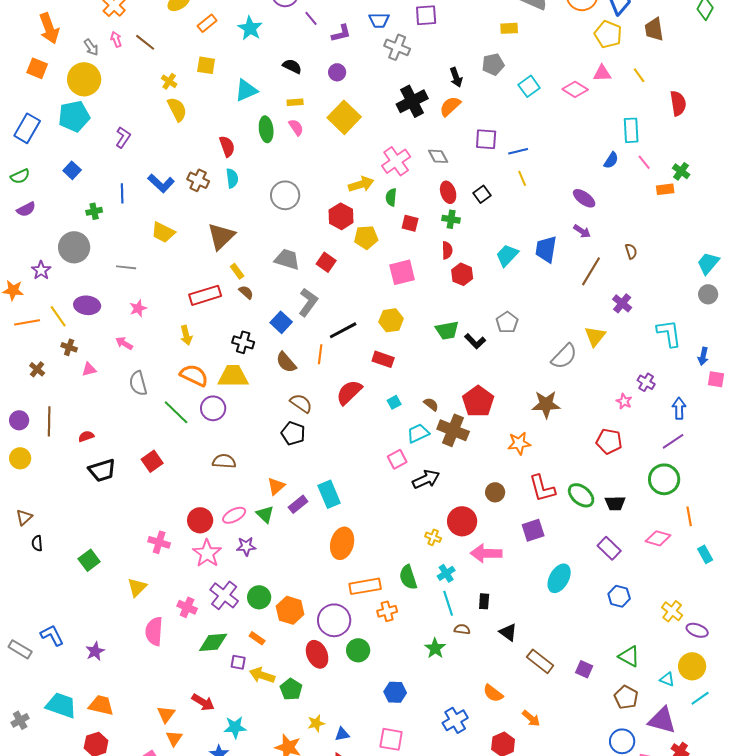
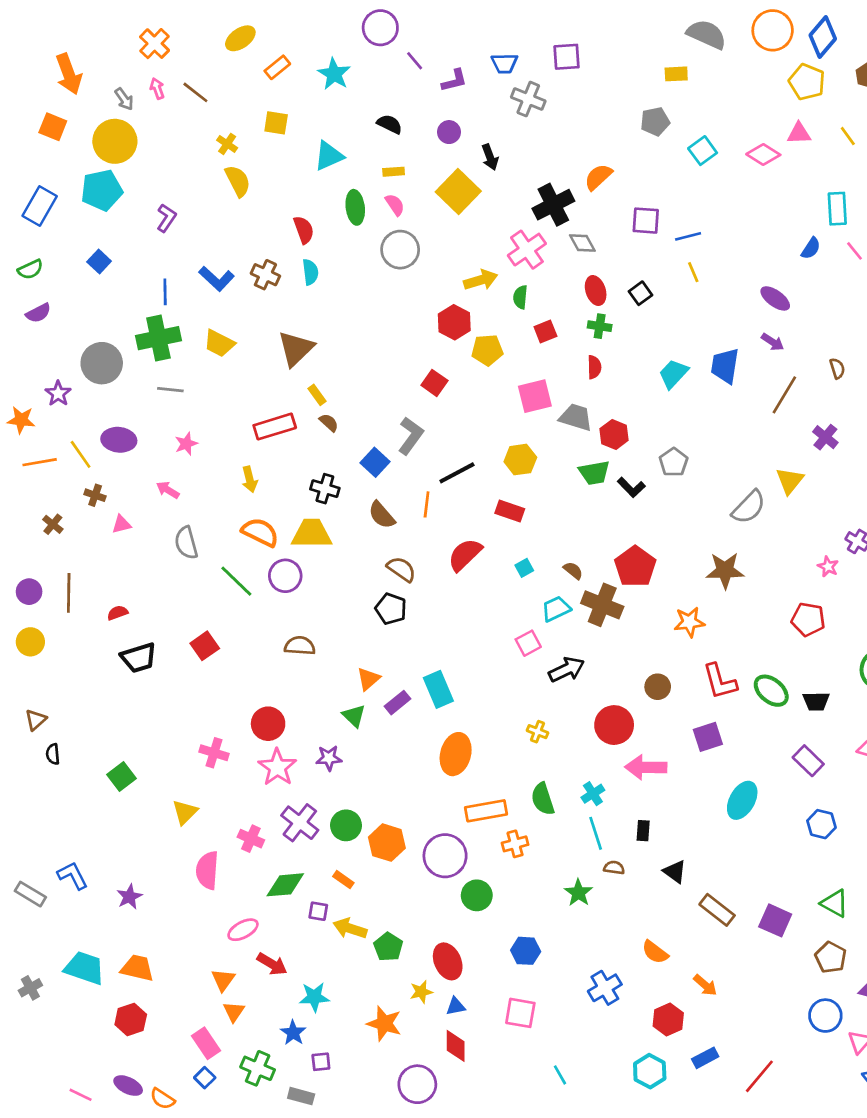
black arrow: (456, 77) -> (490, 157), moved
black cross: (412, 101) -> (553, 205), moved
gray circle: (285, 195) -> (400, 250), moved
green cross: (94, 211) -> (158, 338), moved, size x2.0
red square: (410, 223) -> (545, 331), turned -36
gray trapezoid: (287, 259) -> (576, 417), moved
red hexagon: (462, 274) -> (614, 434), moved
pink ellipse: (234, 515) -> (243, 930), moved
yellow cross: (433, 537) -> (537, 732), moved
red ellipse: (317, 654) -> (448, 961), moved
purple square: (584, 669) -> (775, 920), size x1.4

